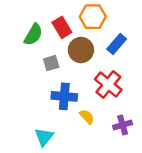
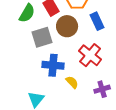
blue rectangle: (117, 44) -> (97, 21), turned -66
gray square: (51, 63) -> (42, 37), size x1.5

